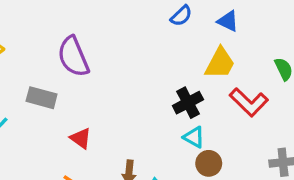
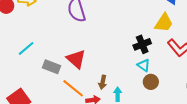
gray rectangle: (42, 98) -> (52, 67), moved
red triangle: (81, 138) -> (76, 59), size x1.5

